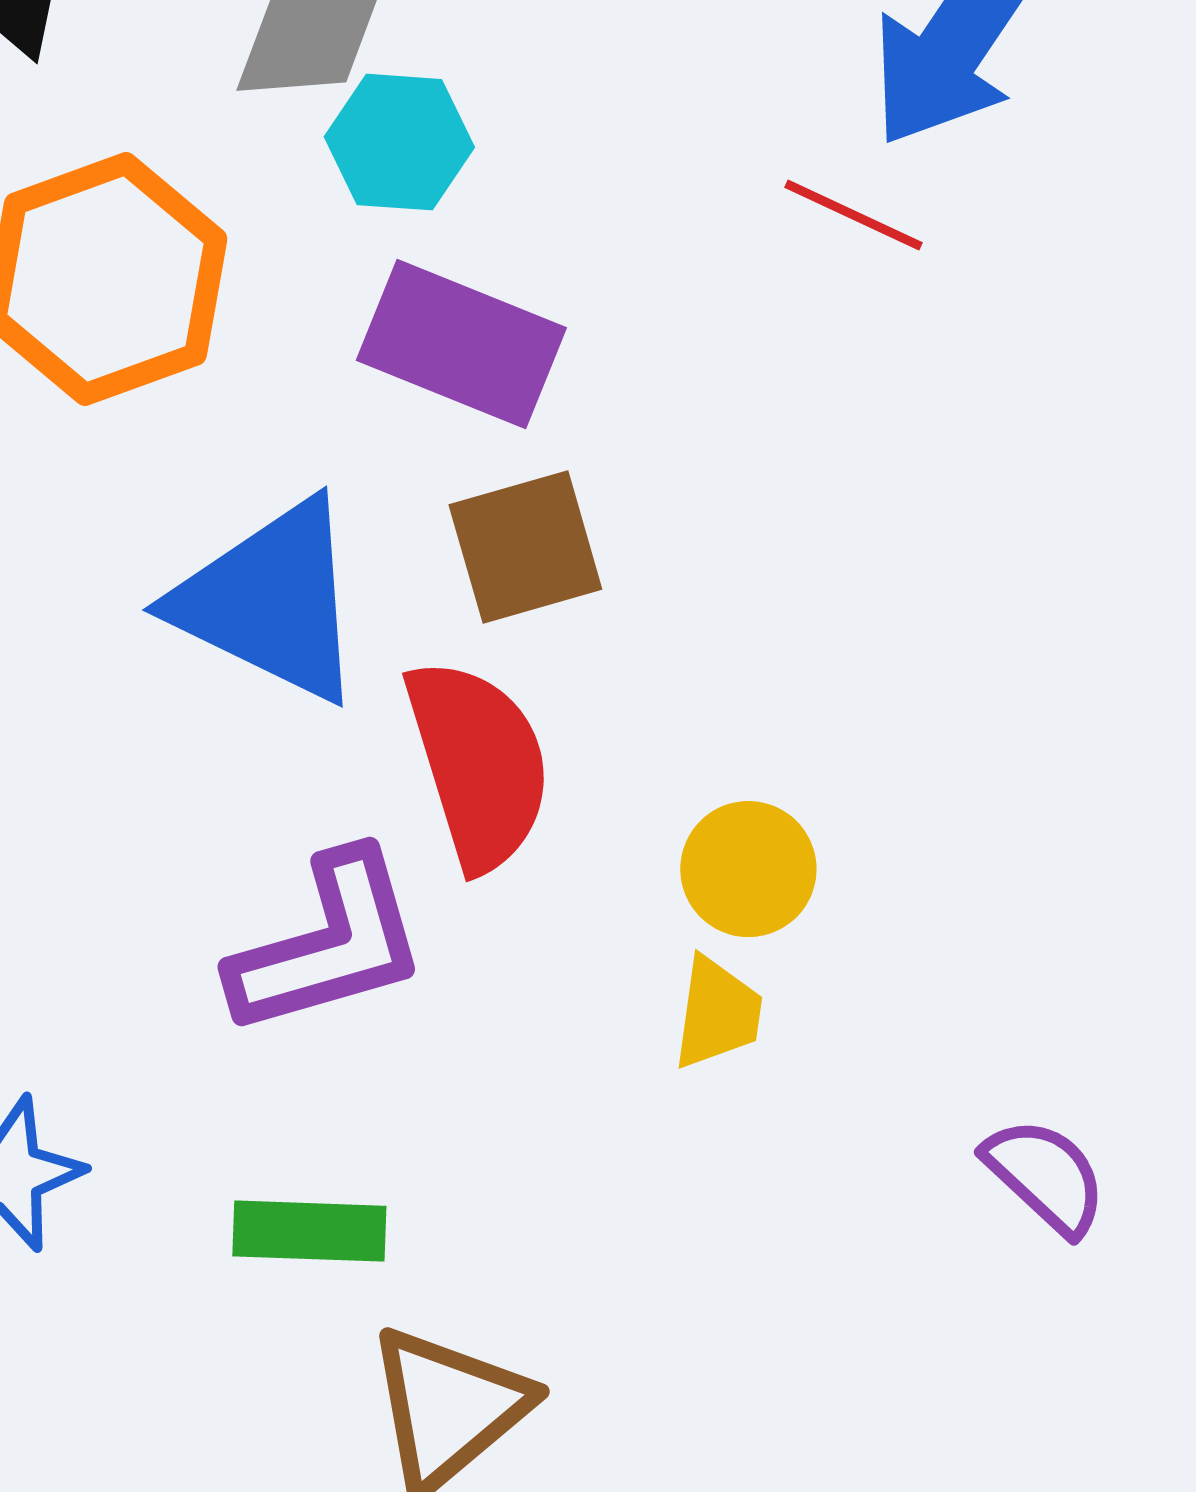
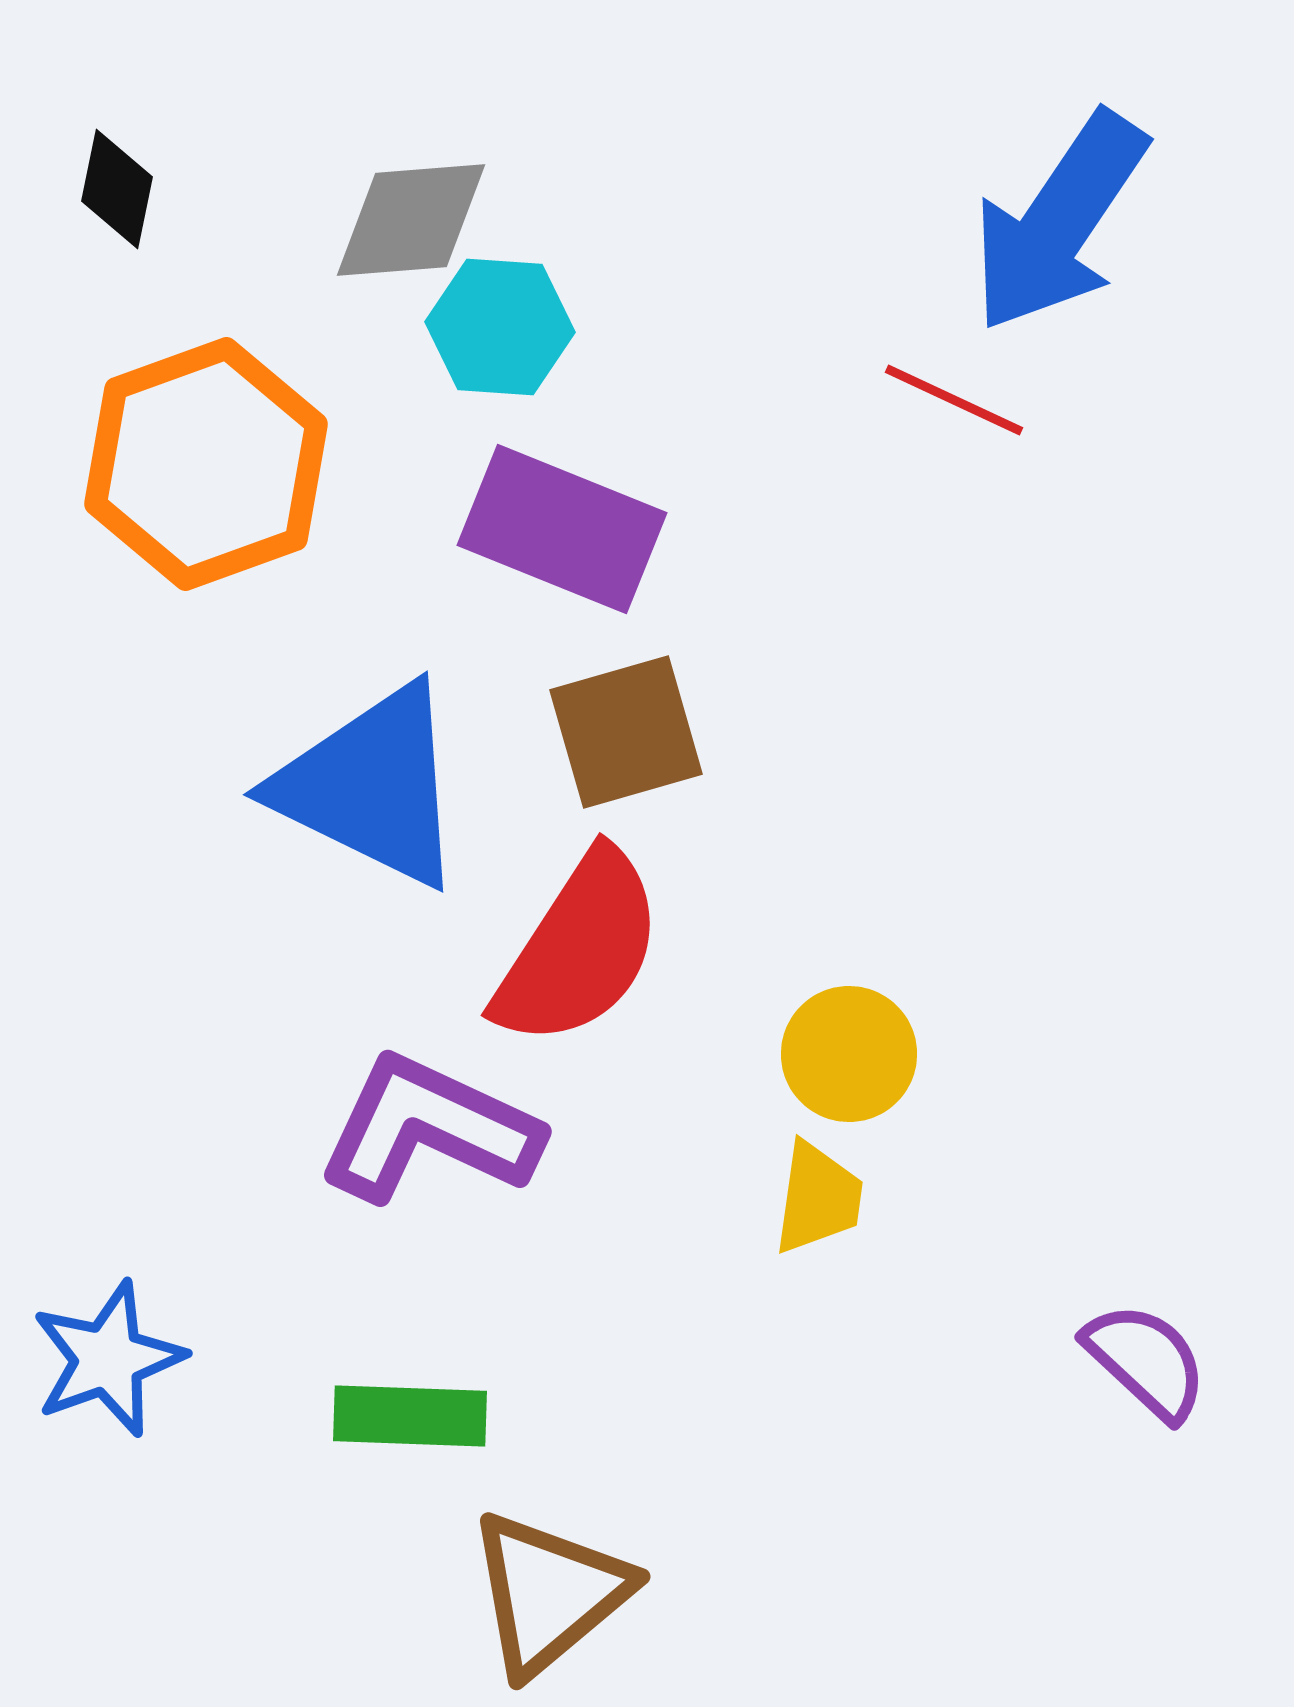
red semicircle: (478, 764) -> (579, 949), turned 50
purple L-shape: (328, 944) -> (429, 1129), turned -139

